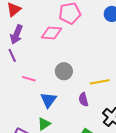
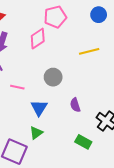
pink diamond: (51, 33) -> (38, 38), turned -35
yellow line: (100, 82) -> (89, 51), moved

